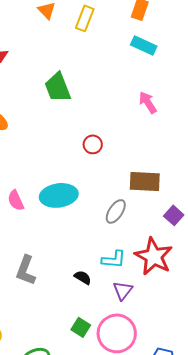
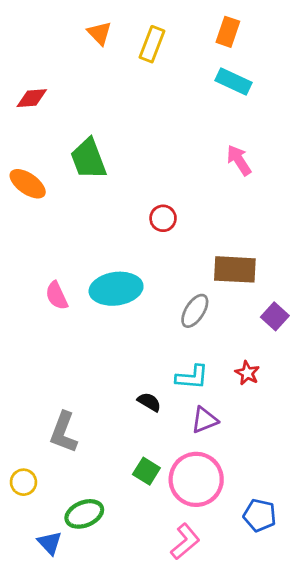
green trapezoid: (58, 87) -> (88, 159), moved
red star: (154, 256) -> (247, 373), size x0.5
gray L-shape: (26, 270) -> (64, 432), moved
purple triangle: (123, 290) -> (204, 420), turned 30

